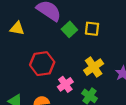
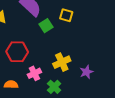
yellow square: (92, 29) -> (66, 15), moved

